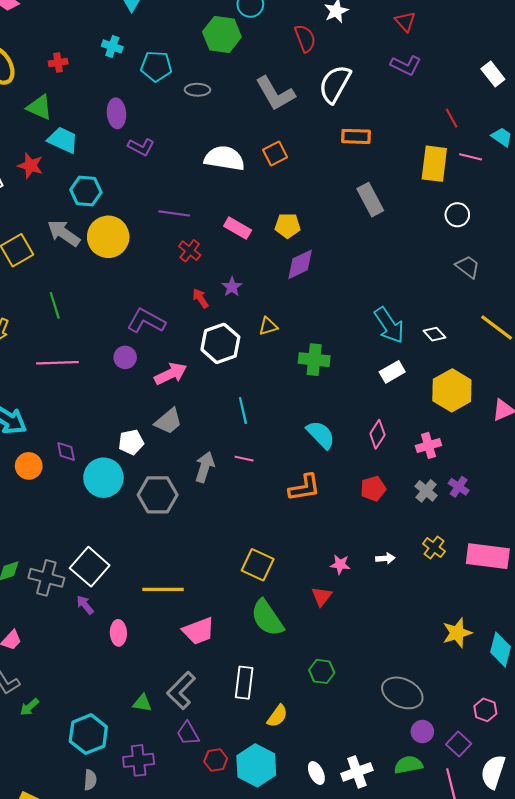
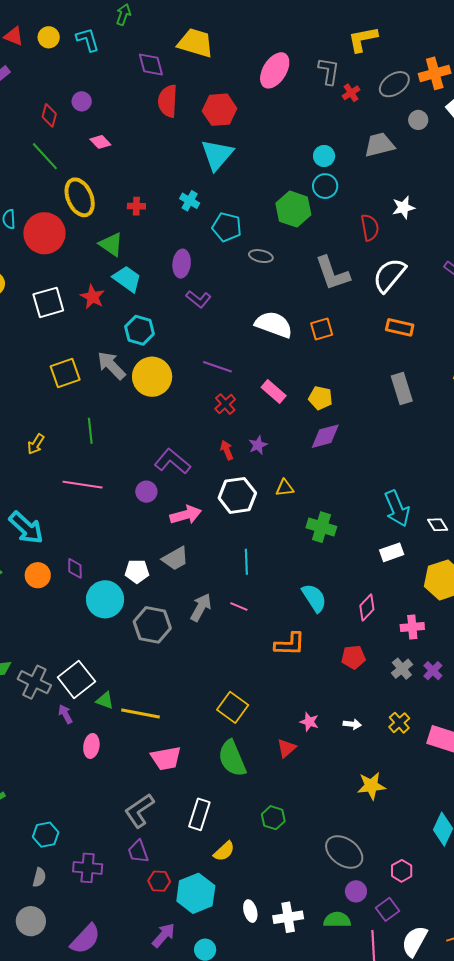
yellow star: (457, 633) -> (371, 786), moved
green triangle: (142, 703) -> (105, 700), moved
pink hexagon: (485, 710) -> (402, 871), moved
cyan hexagon: (88, 734) -> (46, 835), size x0.7

